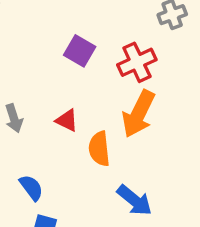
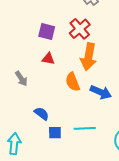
red triangle: (67, 120) -> (48, 59), moved
blue arrow: (135, 200) -> (101, 92), moved

